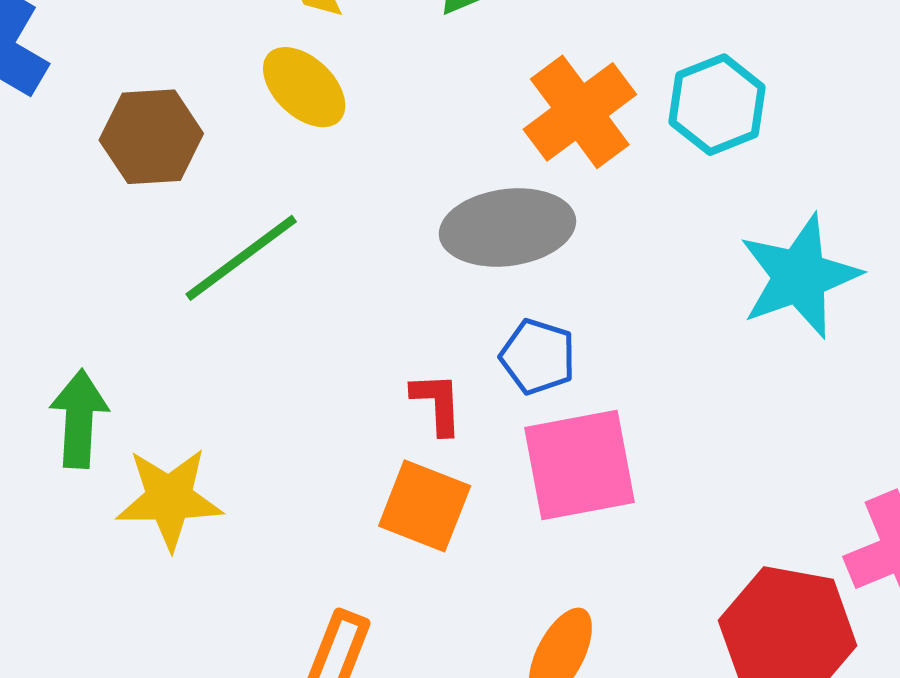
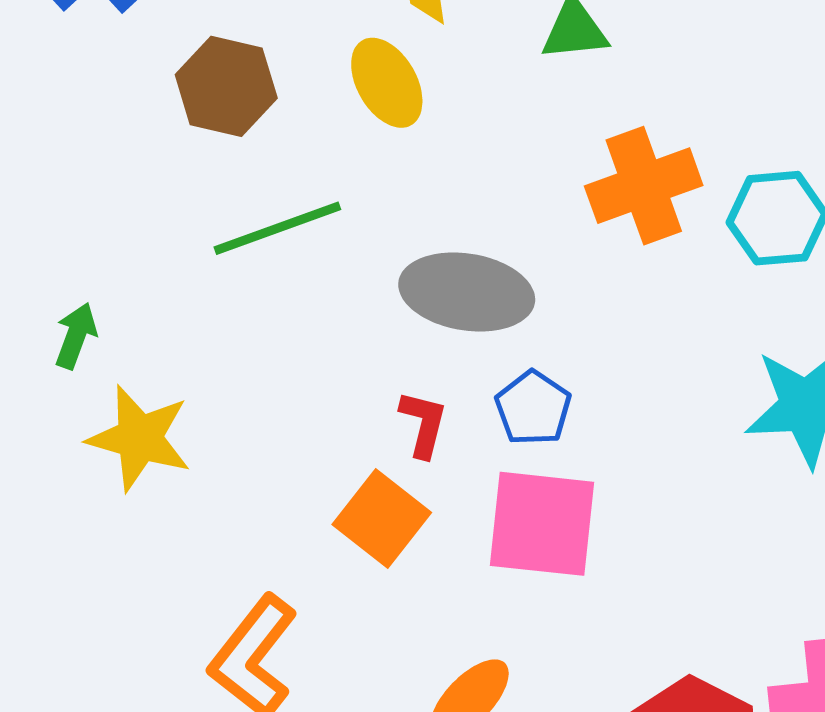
gray ellipse: (507, 227) -> (467, 292), moved
green arrow: (79, 419) -> (76, 336), size x0.7

